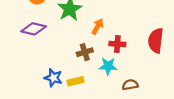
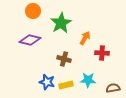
brown cross: (85, 52) -> (64, 59), moved, turned 32
cyan star: (108, 66) -> (88, 80), moved

